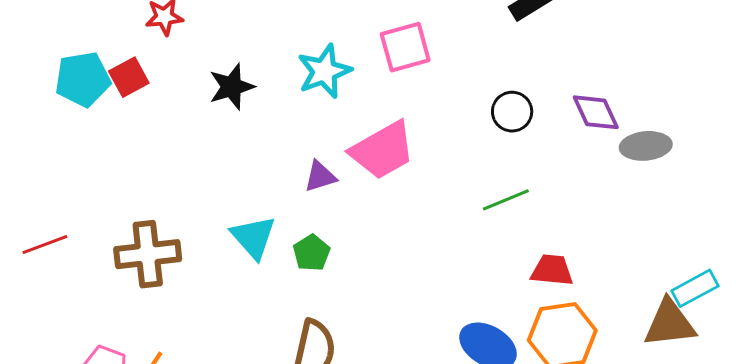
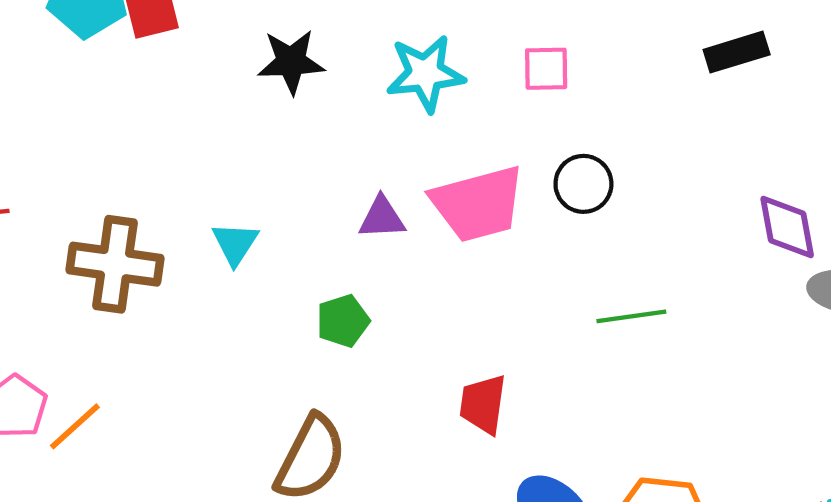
pink square: (405, 47) -> (546, 69), size x0.7
black circle: (512, 112) -> (583, 184), moved
cyan triangle: (253, 237) -> (235, 243), moved, size x0.7
red trapezoid: (552, 270) -> (483, 404), moved, turned -102

